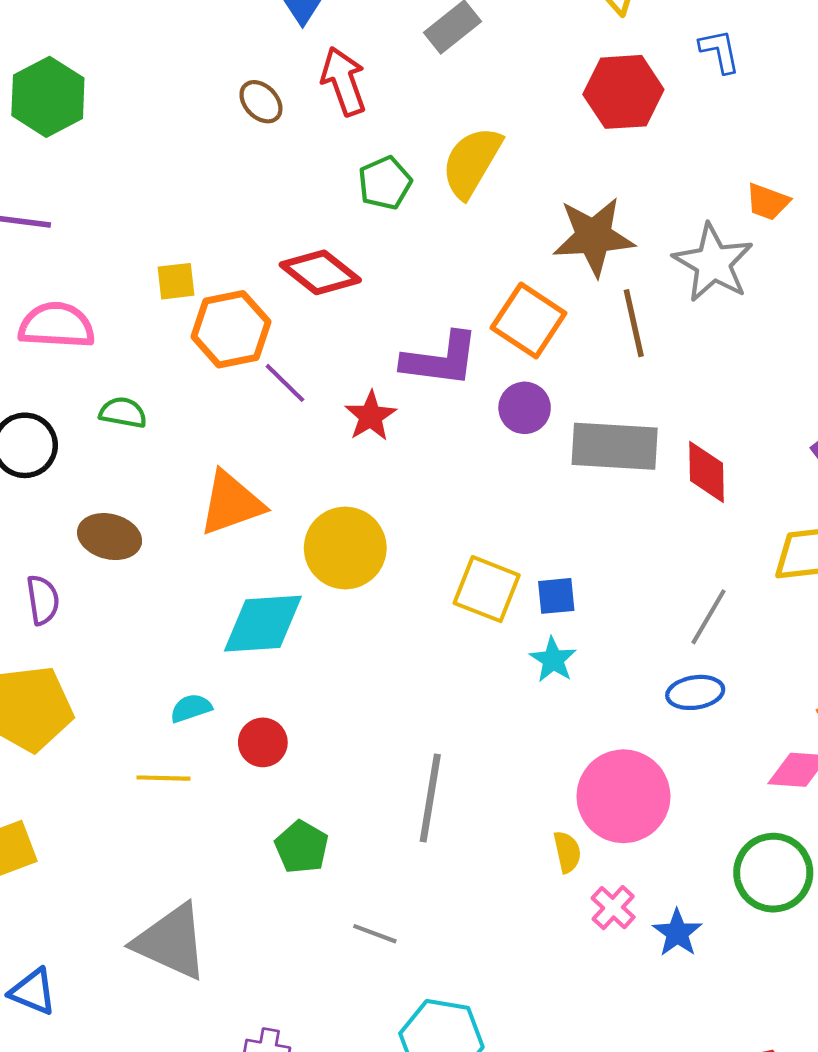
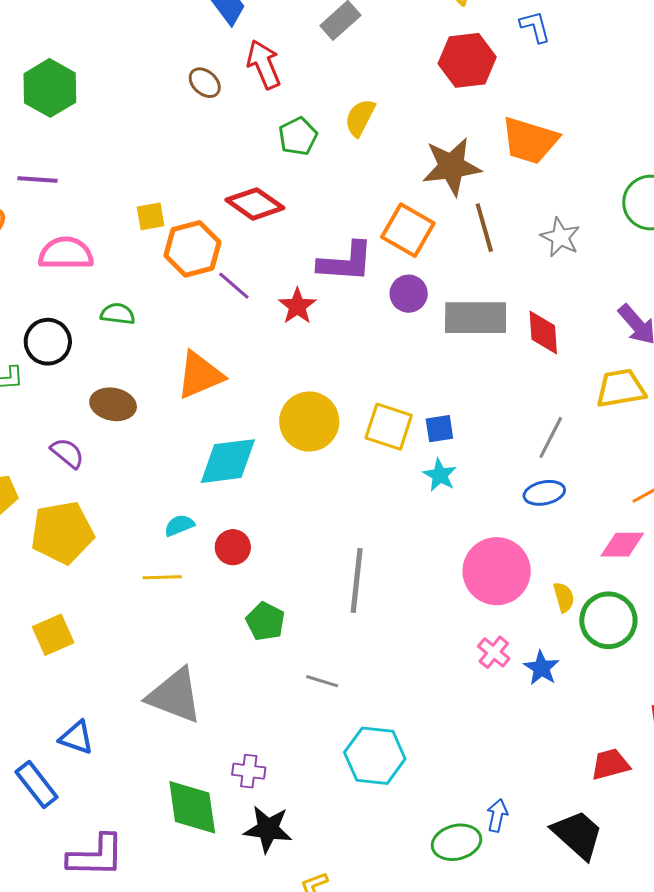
yellow semicircle: (472, 162) -> (360, 118), size x0.7
orange trapezoid: (768, 202) -> (530, 141), moved, size x1.8
gray star: (713, 263) -> (560, 237), moved, size x0.7
yellow circle: (345, 548) -> (309, 421), moved
purple semicircle: (43, 600) -> (67, 453), turned -39
yellow semicircle: (567, 852) -> (564, 597), moved

